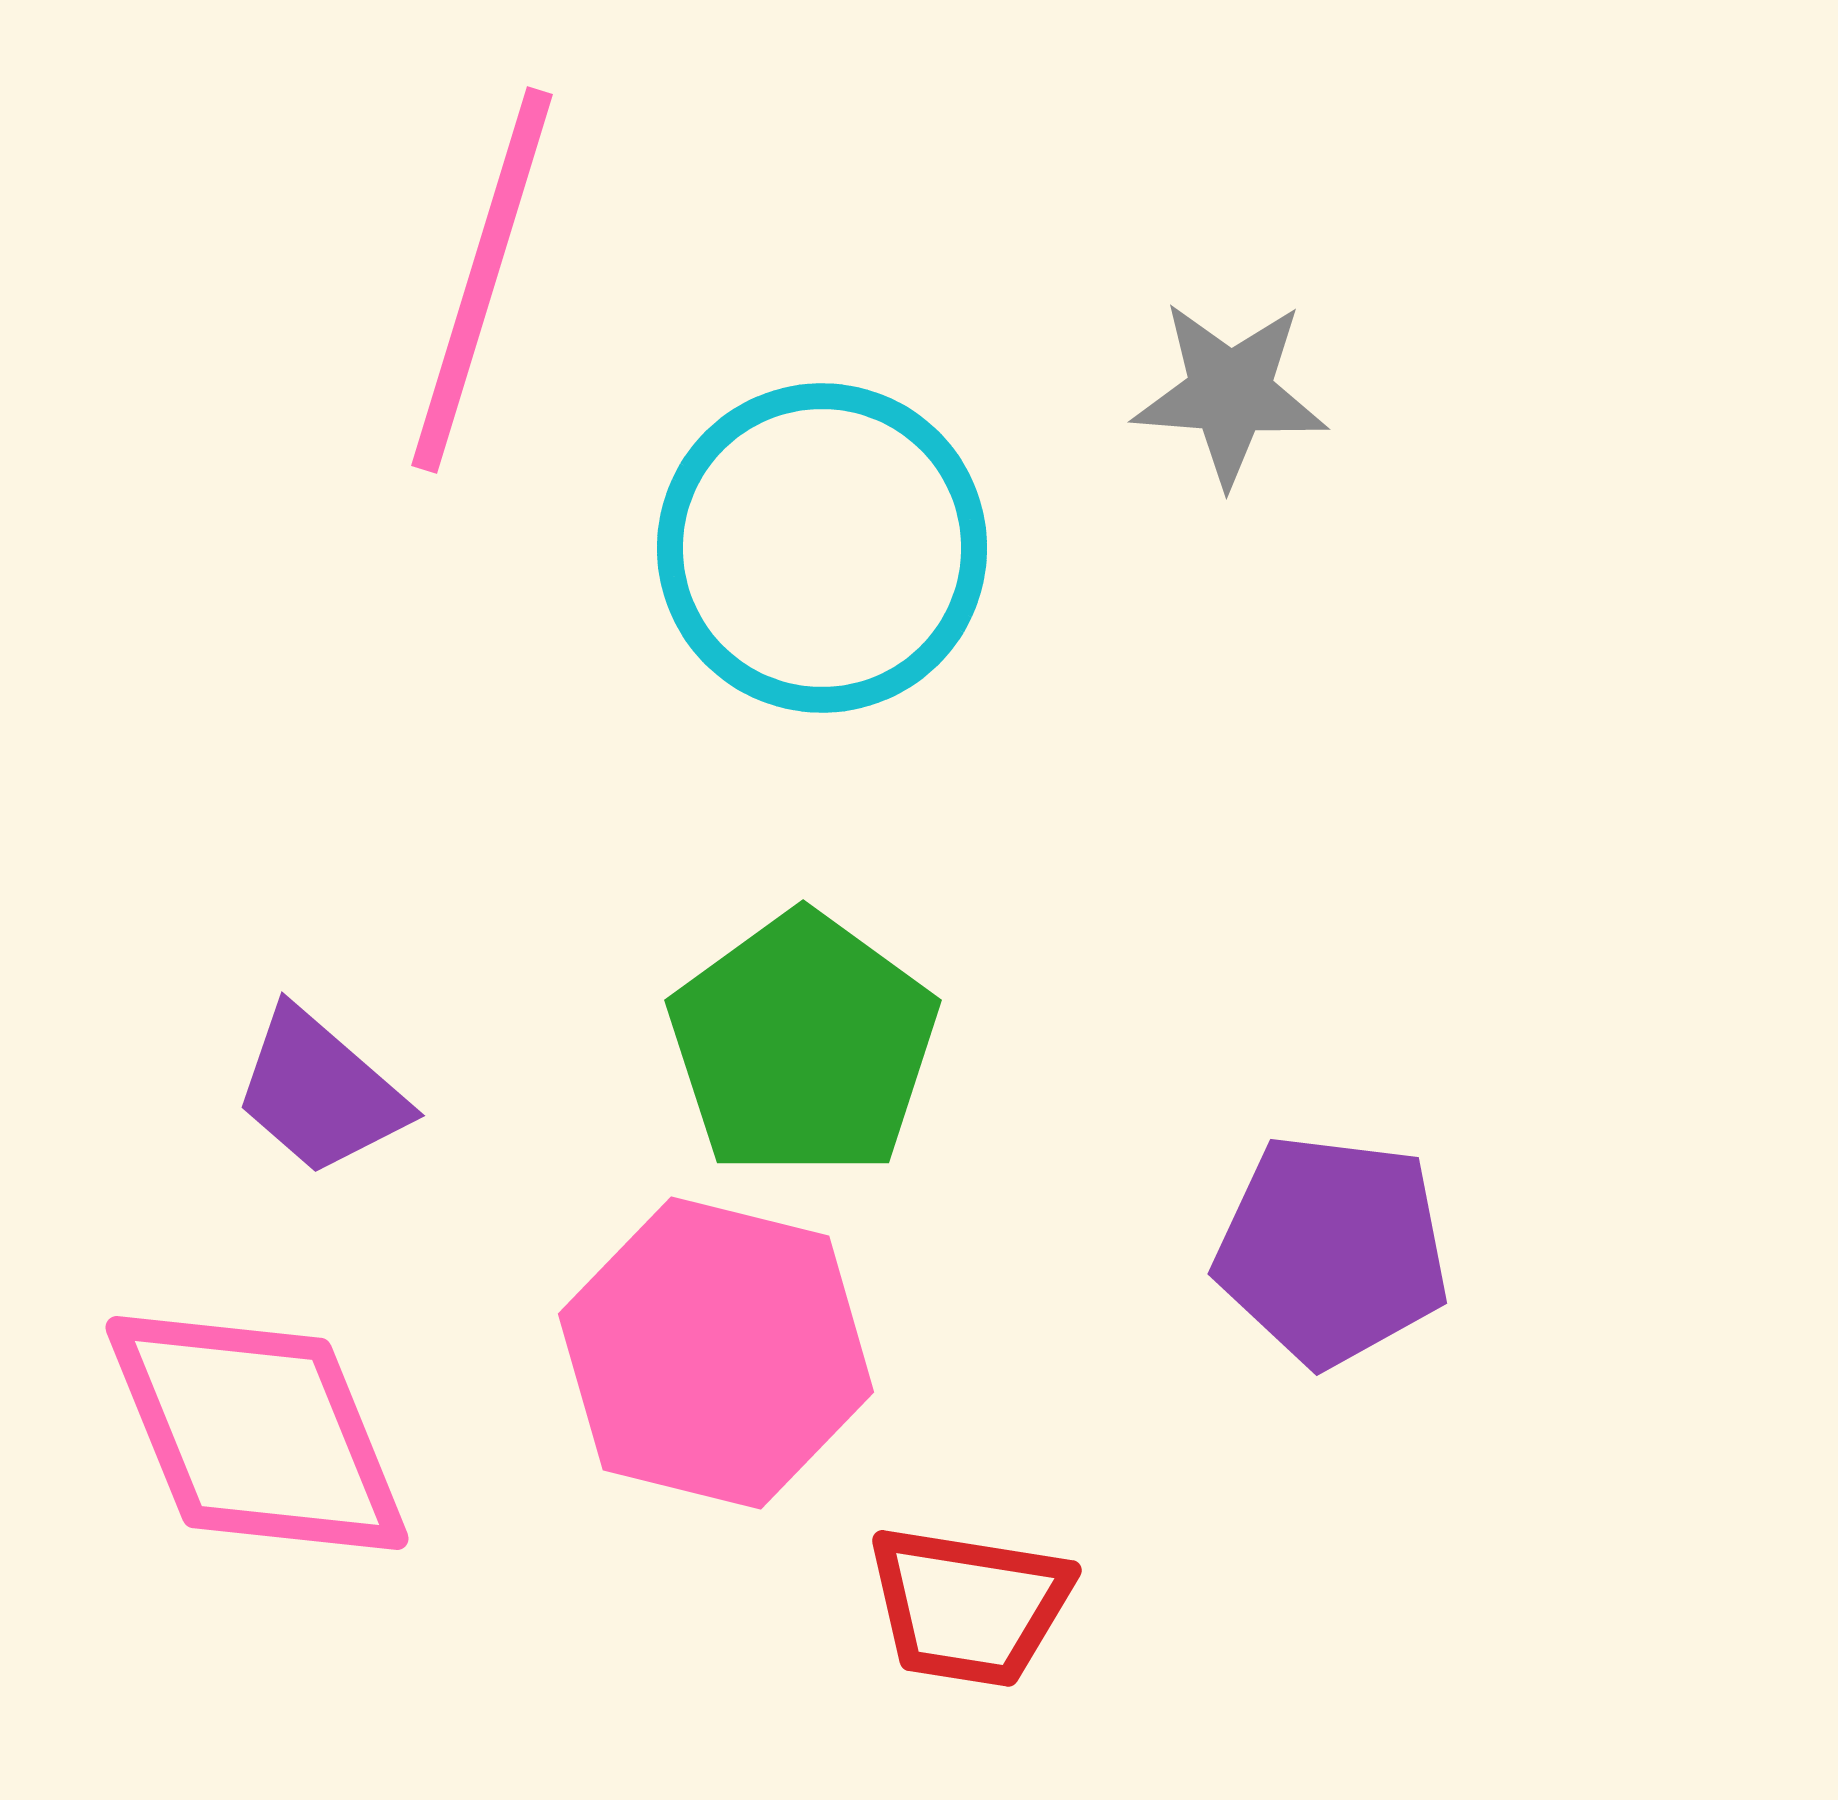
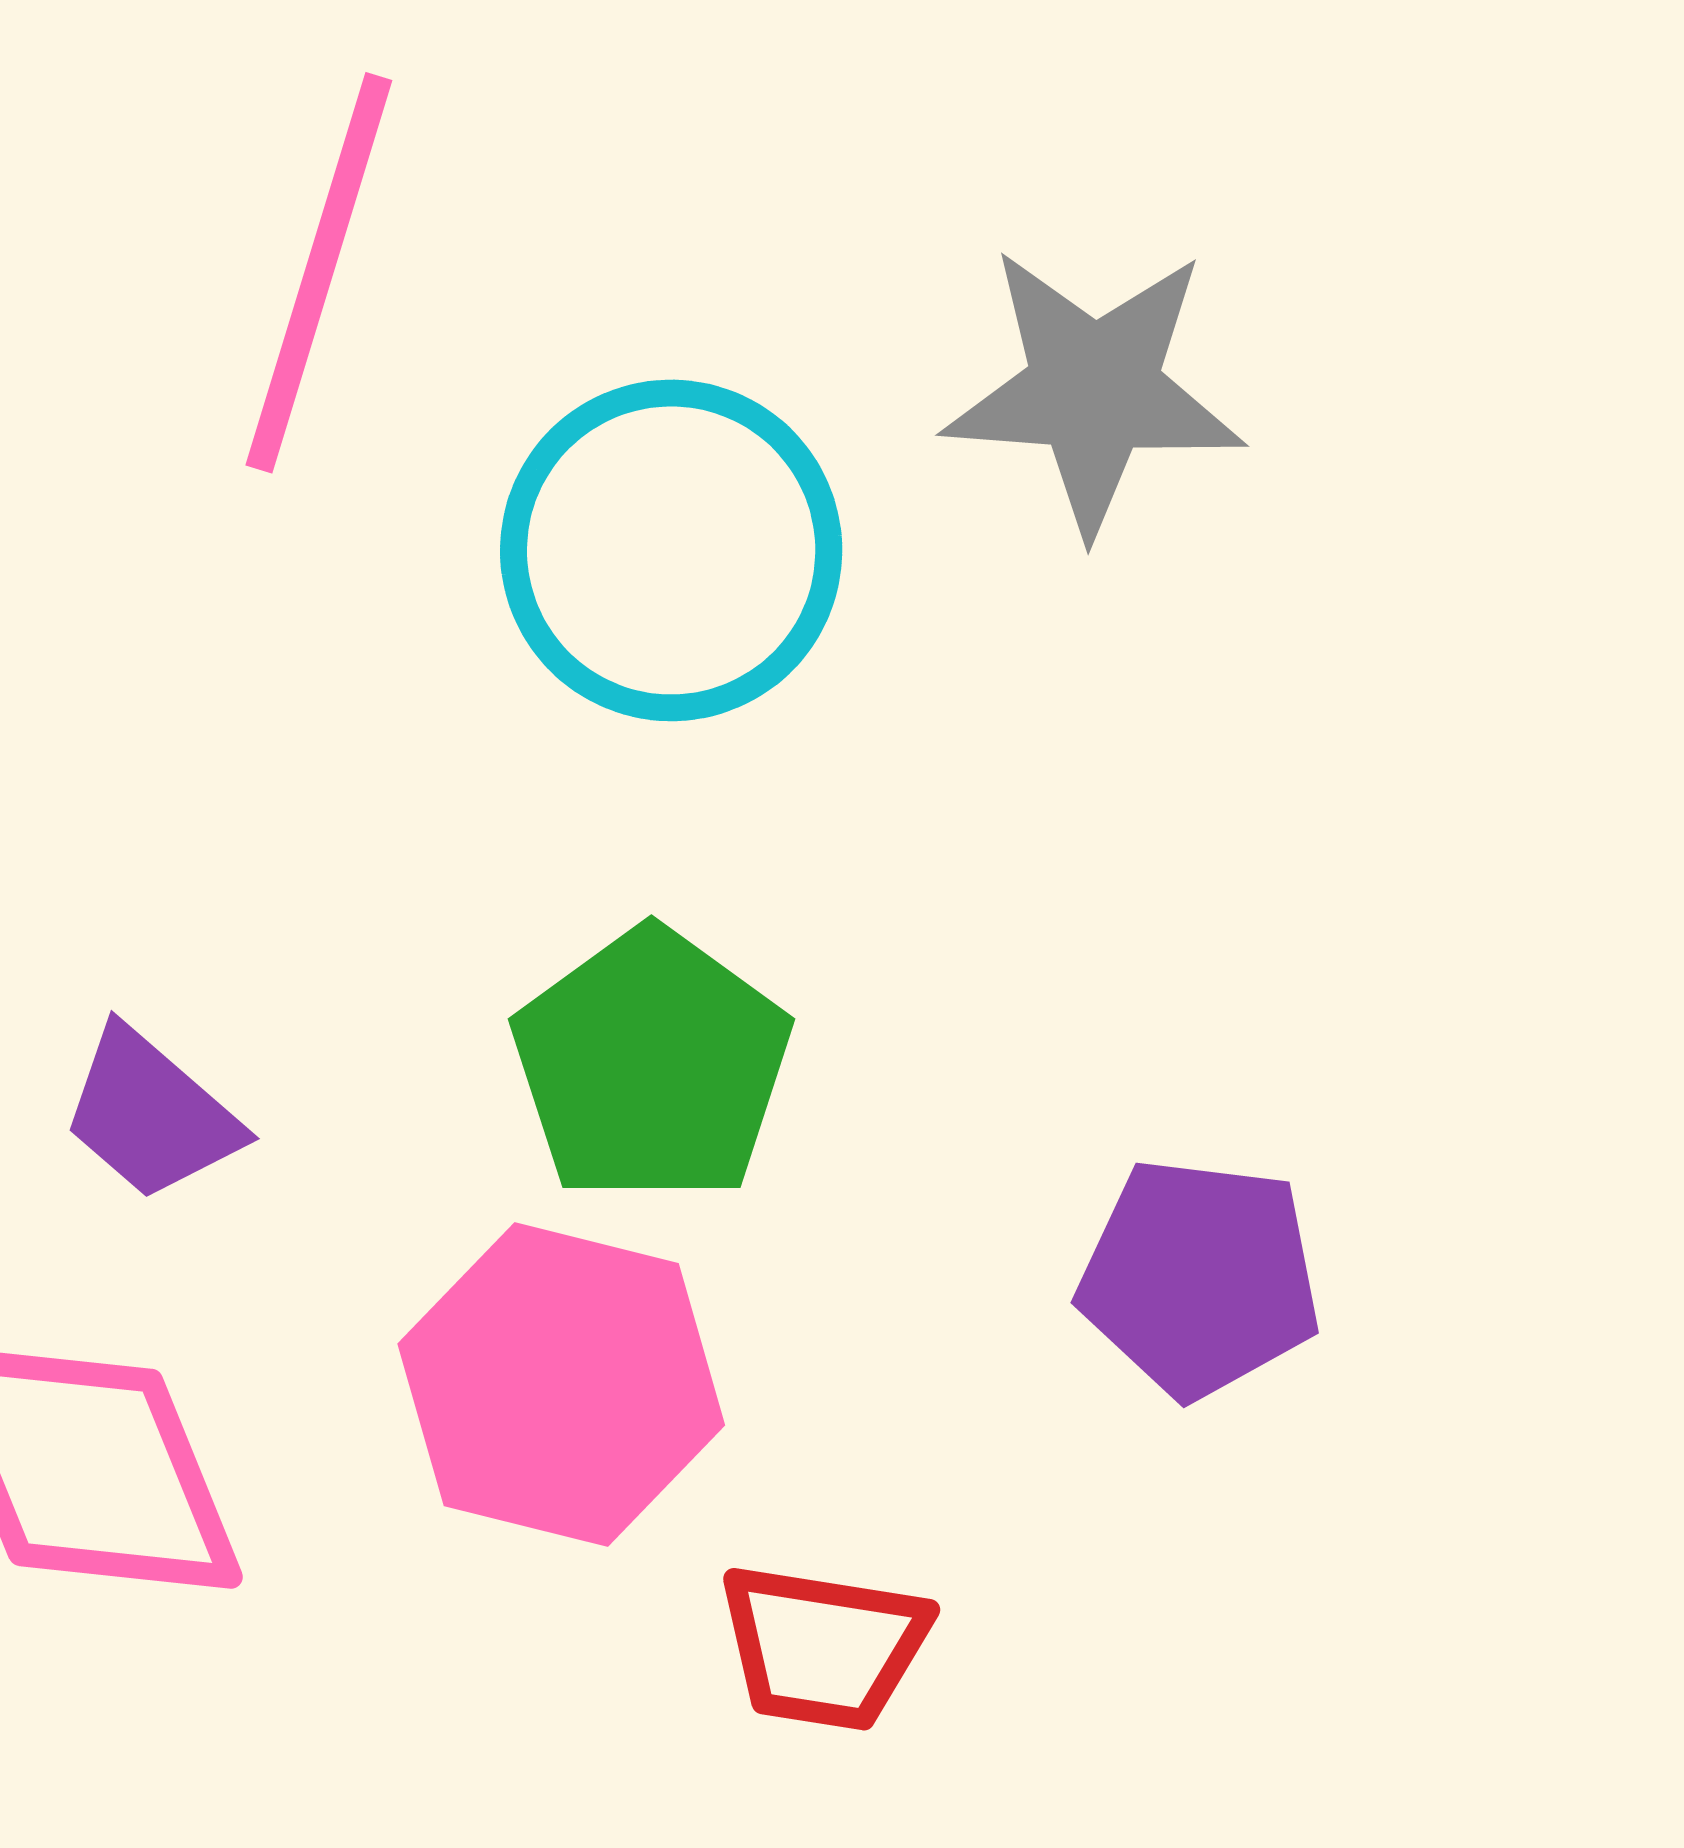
gray star: (1230, 393) -> (1094, 390), size x1.5

